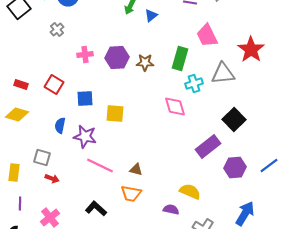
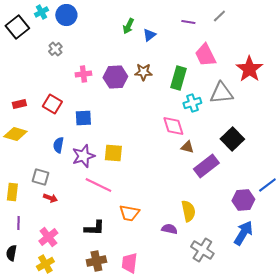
brown star: (145, 62) -> (143, 72), moved
red rectangle: (21, 84) -> (19, 104), turned -32
yellow square: (115, 114) -> (113, 153), moved
purple star: (85, 136) -> (83, 156), turned -30
purple hexagon: (235, 168) -> (243, 200), moved
brown triangle: (136, 170) -> (187, 147), moved
yellow semicircle: (190, 192) -> (188, 211), turned 55
black L-shape: (96, 208) -> (94, 228), turned 140

